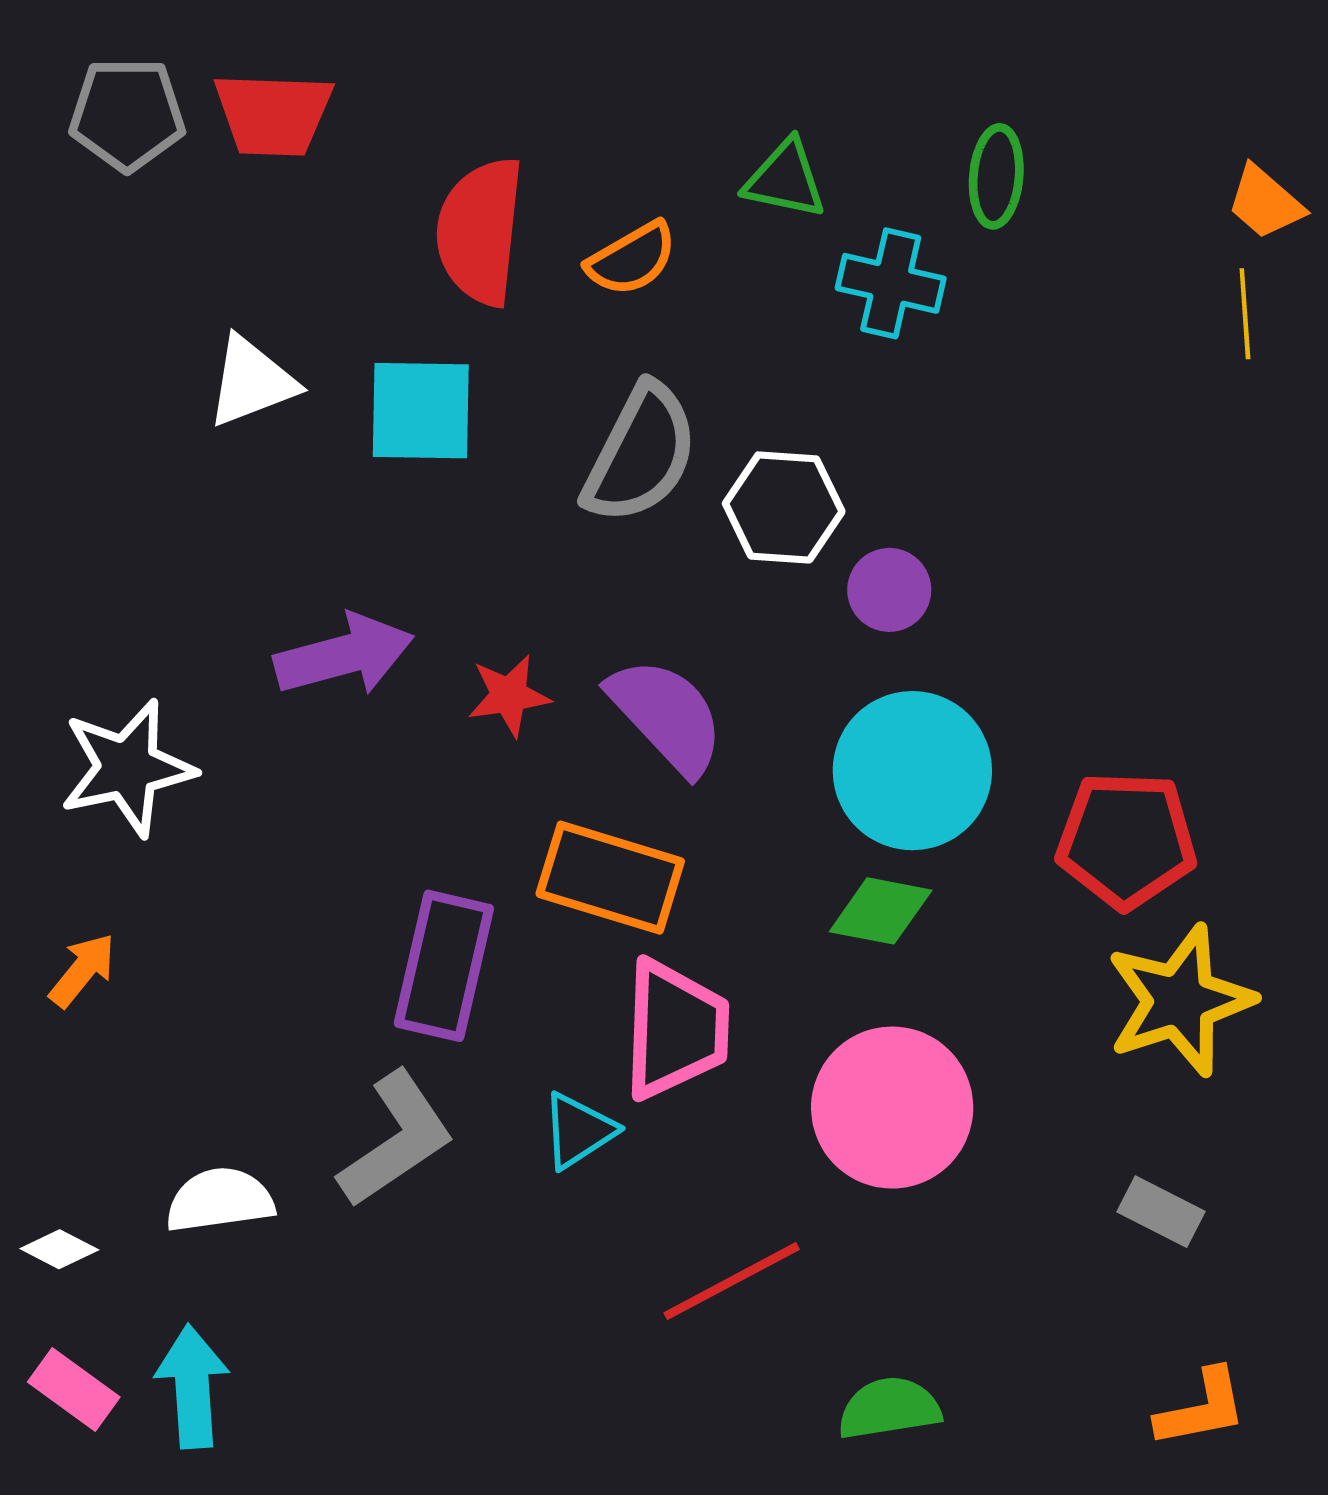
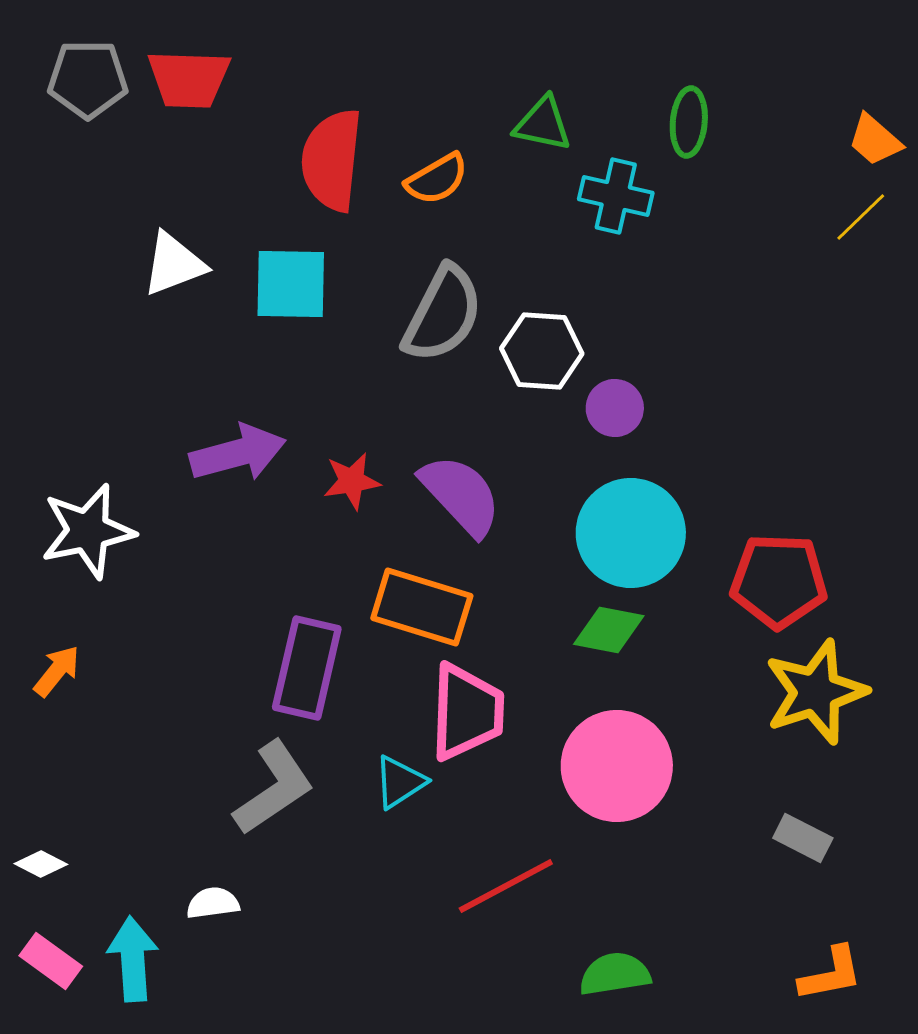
yellow line: (1245, 314) -> (861, 217), turned 50
white semicircle: (220, 1200) -> (213, 903), moved, size x0.7

